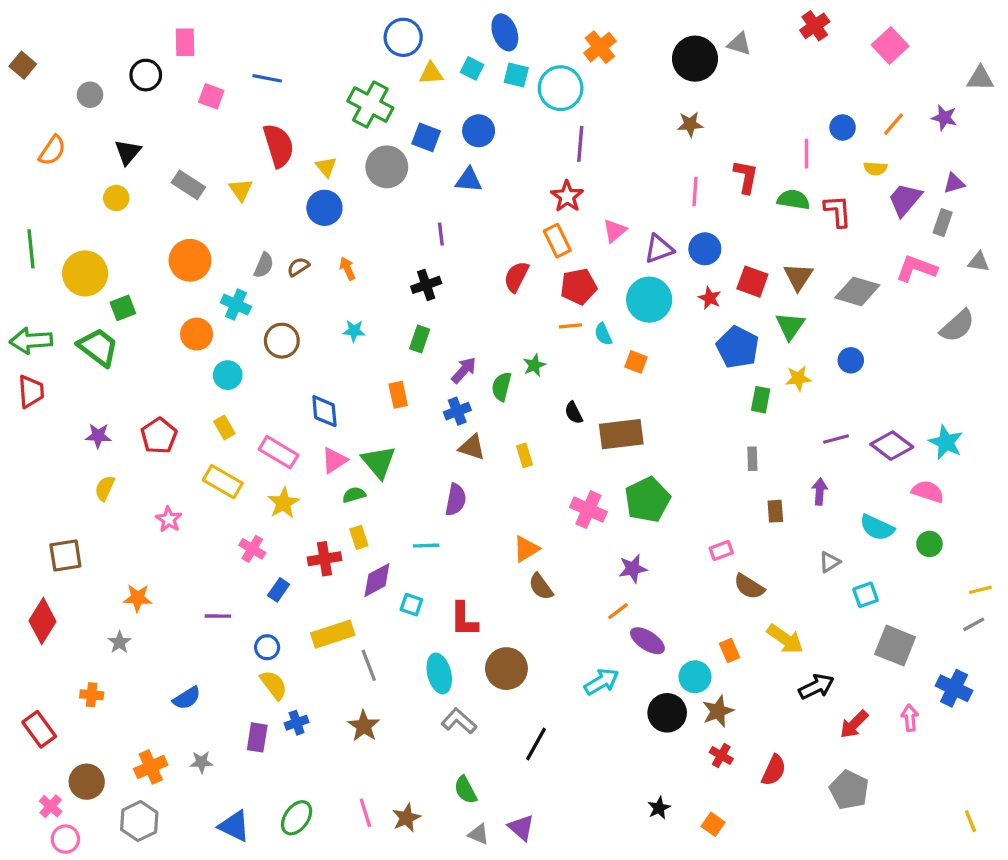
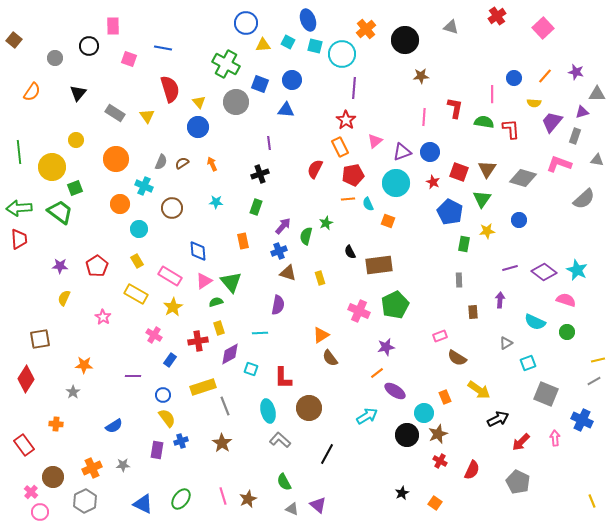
black circle: (695, 59) -> (405, 40), moved
gray triangle: (980, 78) -> (597, 94), moved
yellow circle: (116, 198) -> (76, 140), moved

